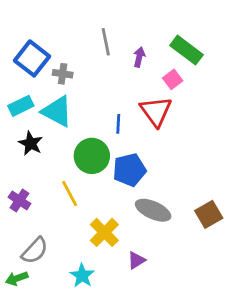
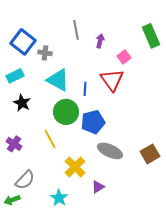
green rectangle: (186, 50) -> (151, 36), moved, turned 30
cyan triangle: (57, 111) -> (58, 80), moved

